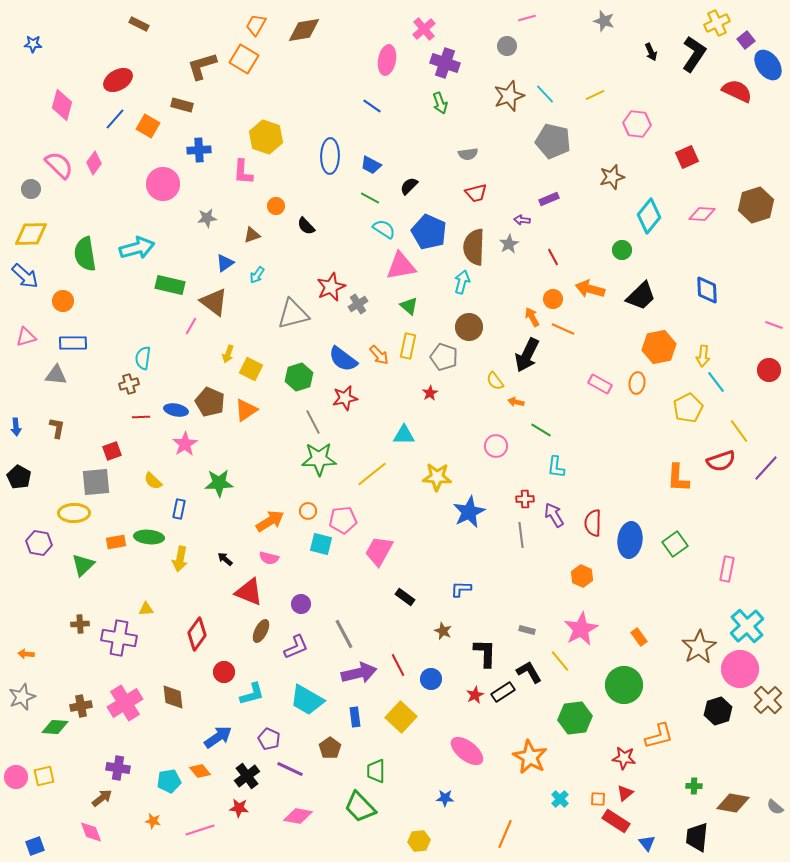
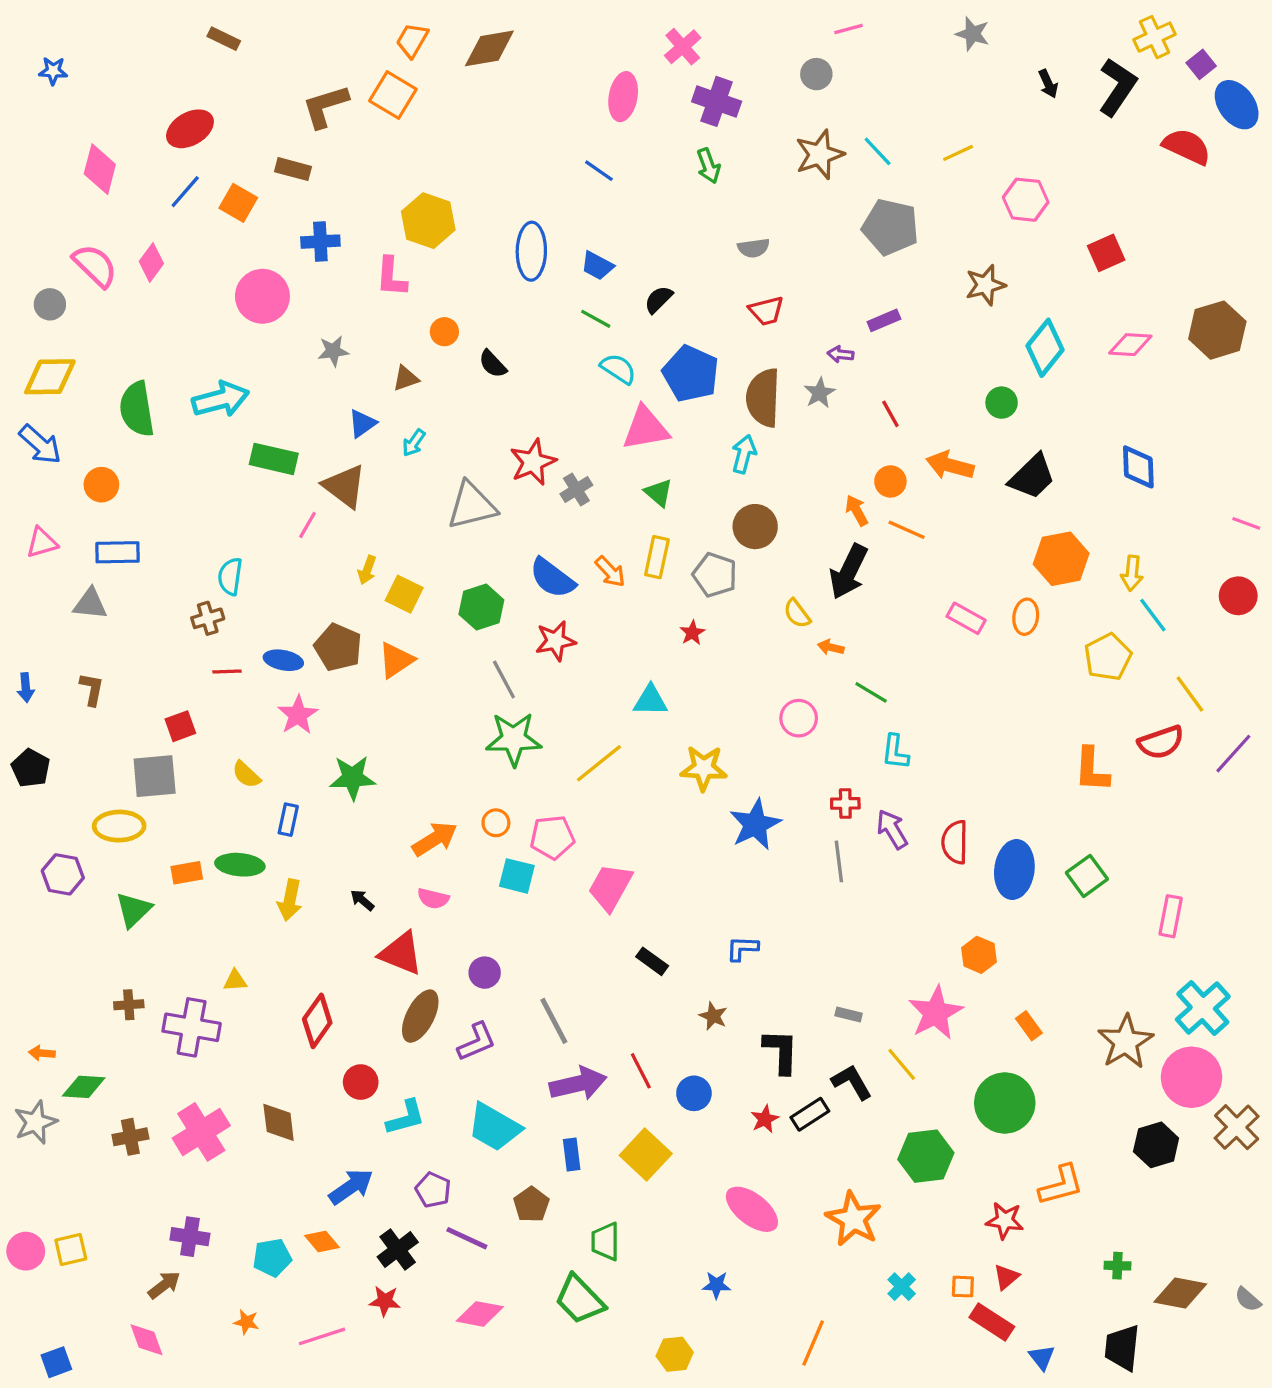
orange hexagon: (582, 576) -> (979, 955), moved
brown ellipse: (261, 631) -> (420, 1016), size x1.4
green diamond: (55, 727) -> (84, 1087), moved

